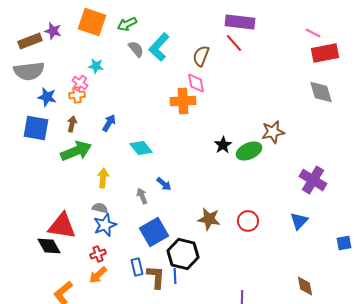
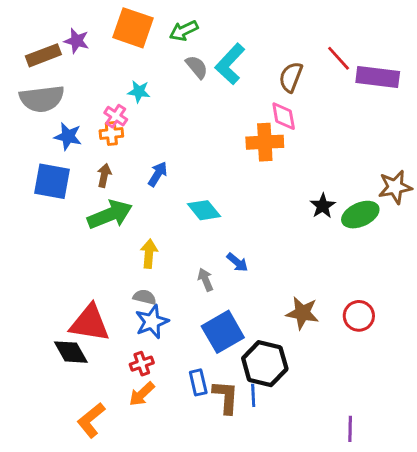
purple rectangle: (240, 22) -> (378, 77), moved

